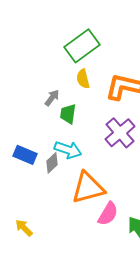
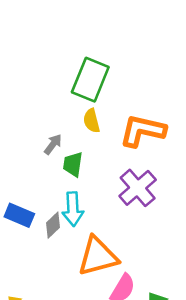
green rectangle: (82, 46) -> (90, 80), turned -32
cyan arrow: (68, 150) -> (73, 209), turned 68

